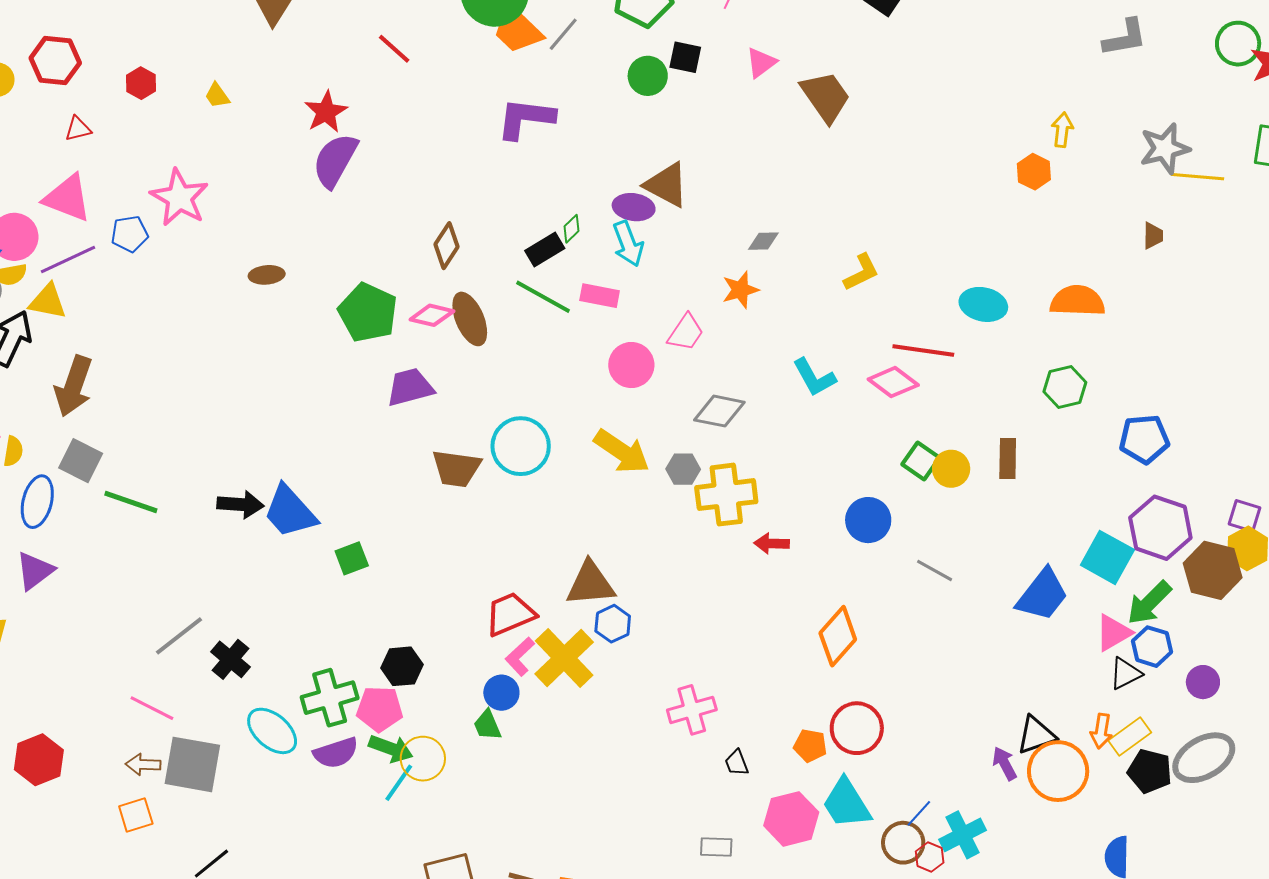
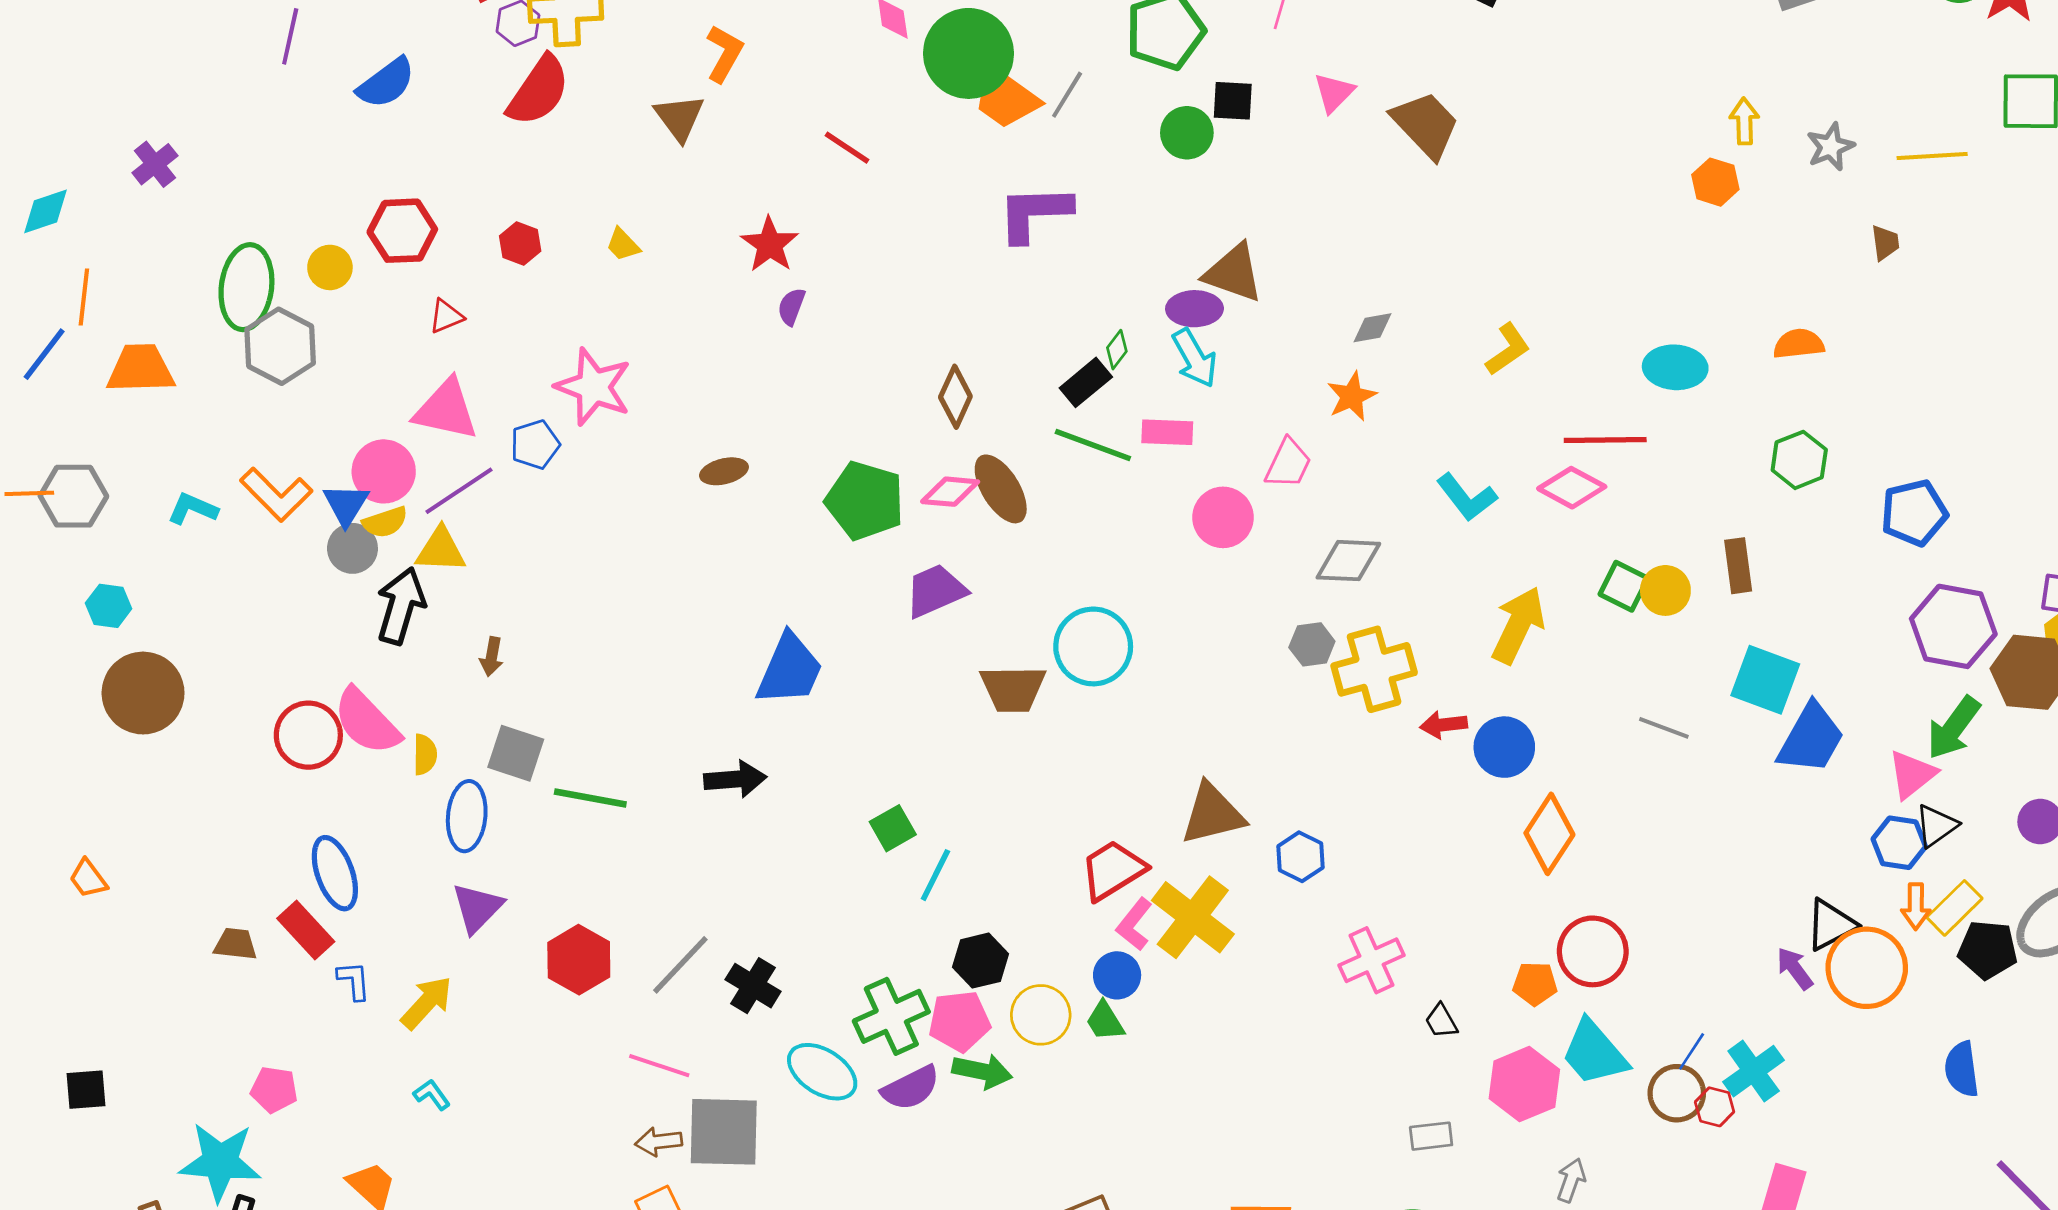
gray star: (1165, 148) -> (1830, 147), moved, size x0.7
purple semicircle: (335, 160) -> (791, 307), size x0.5
orange semicircle: (1077, 301) -> (1799, 344), size x0.7
brown arrow: (74, 386) -> (492, 657), size x0.5
yellow arrow: (622, 451) -> (1518, 625), moved, turned -90
blue trapezoid: (290, 511) -> (790, 670), moved, turned -106
blue circle: (868, 520) -> (1504, 747), moved
cyan square: (1107, 557) -> (1765, 680), moved
blue hexagon: (613, 624) -> (1301, 857), moved
blue hexagon: (1152, 647) -> (1899, 843), moved
yellow circle: (423, 759) -> (1041, 1015), moved
red hexagon: (39, 760) -> (579, 960), moved
cyan line: (399, 783) -> (935, 875), moved

